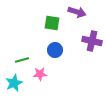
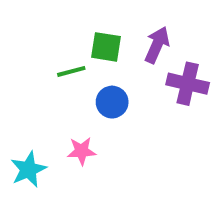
purple arrow: (77, 12) -> (157, 45), moved, turned -84
green line: (22, 60) -> (71, 71), moved

